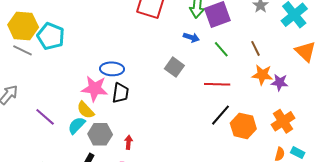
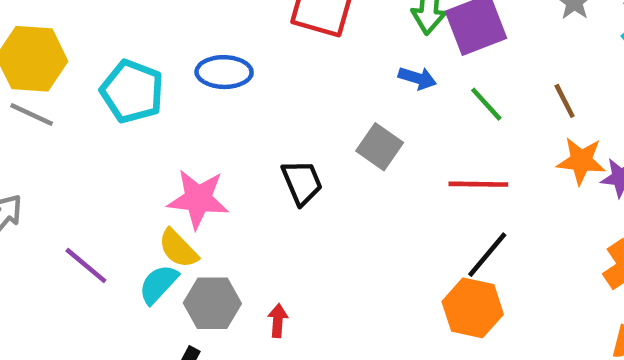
cyan pentagon: (51, 36) -> (132, 91), moved
blue ellipse: (112, 69) -> (224, 72), moved
black trapezoid: (120, 93) -> (302, 182), moved, turned -30
orange hexagon: (243, 126) -> (473, 308), moved

